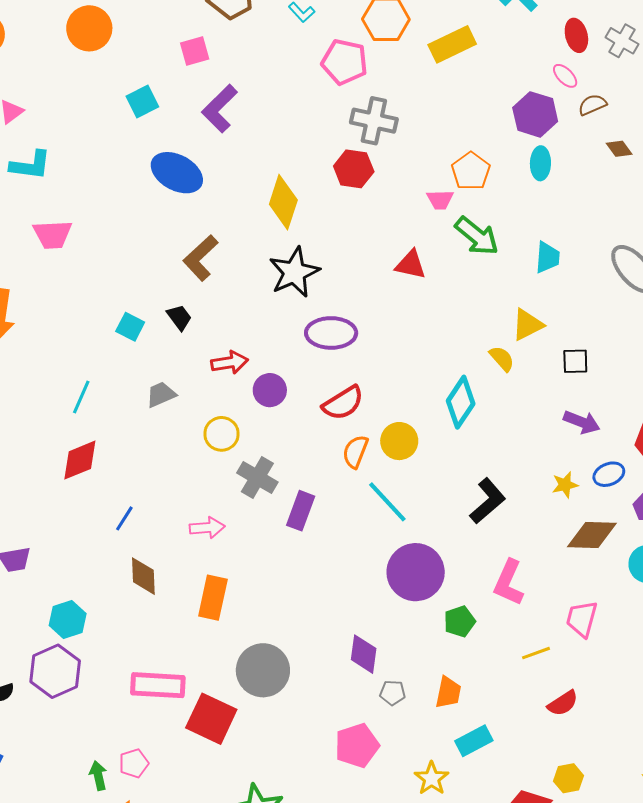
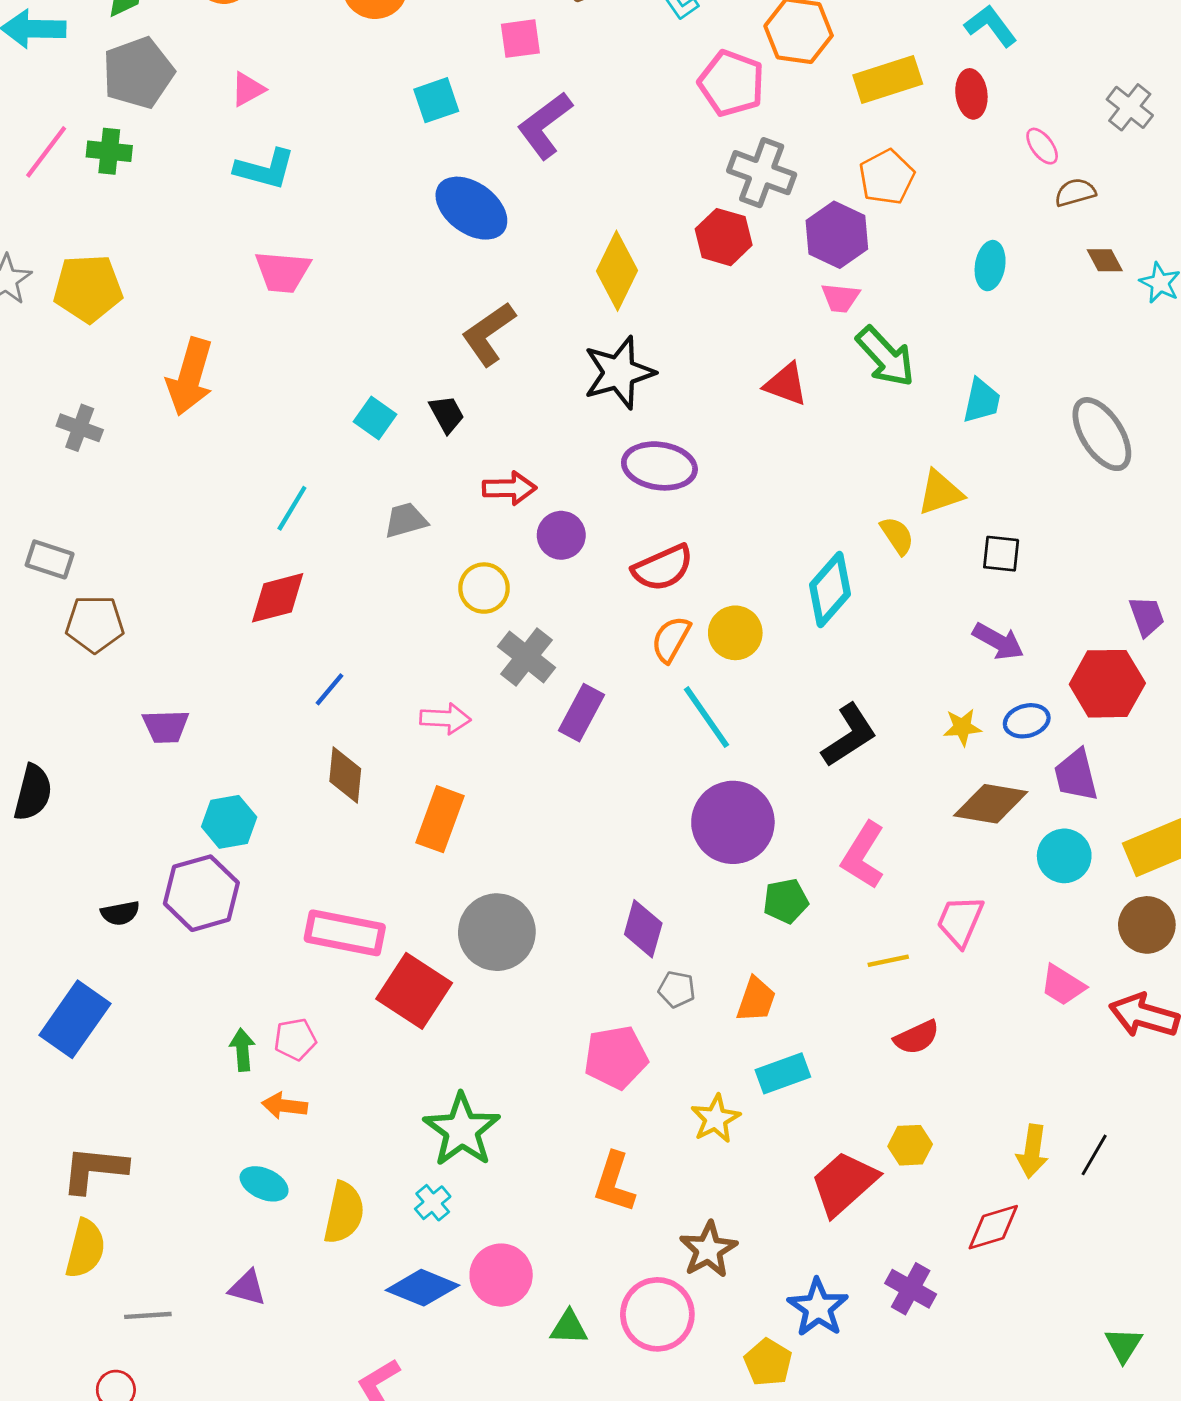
red ellipse: (576, 35) -> (971, 94), moved
purple hexagon: (535, 114) -> (837, 235), moved
orange pentagon: (471, 171) -> (887, 177), moved

